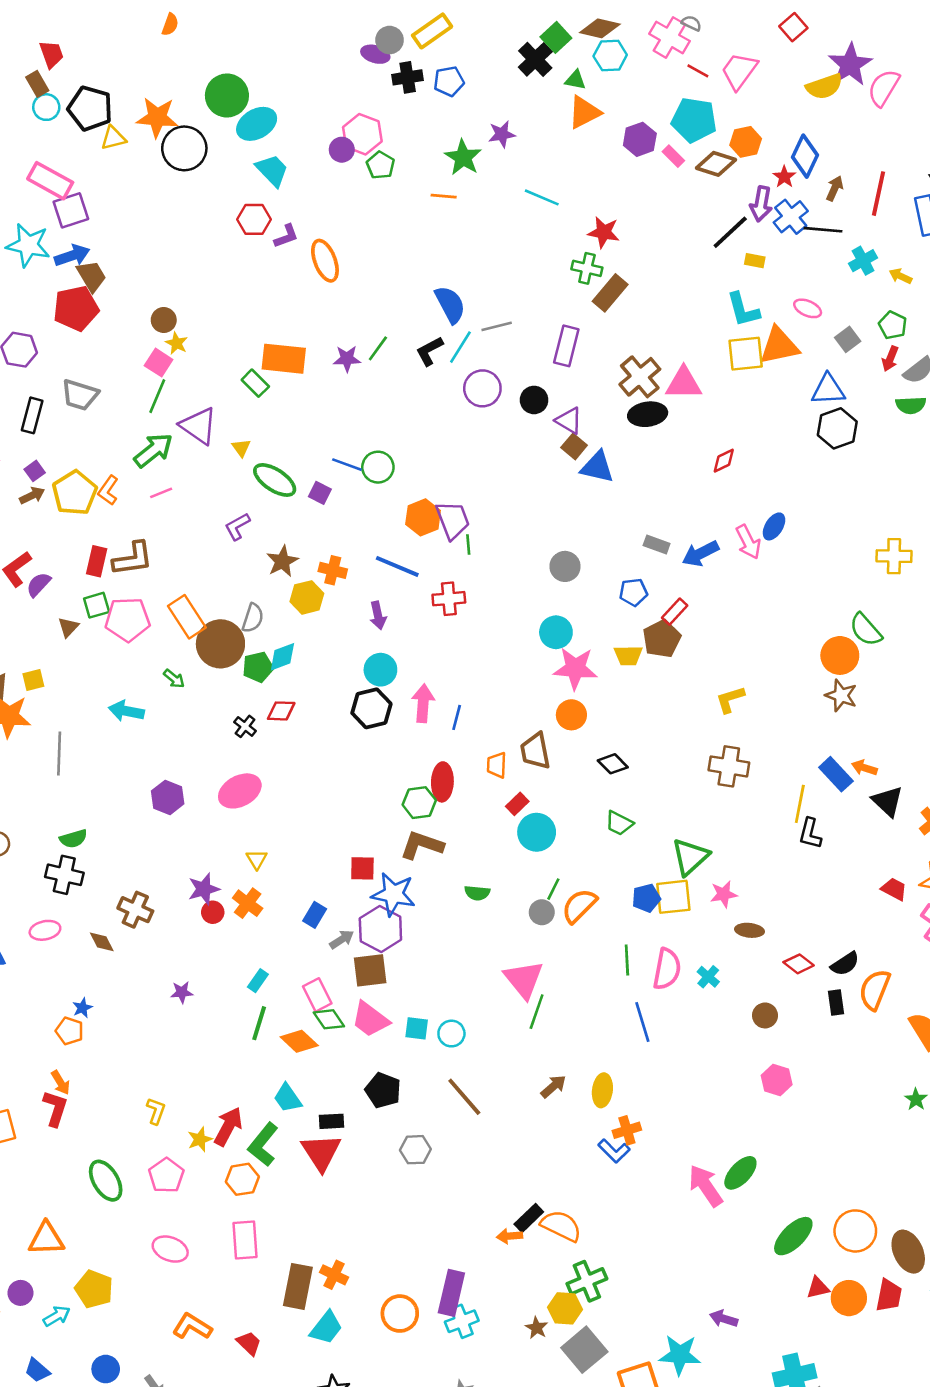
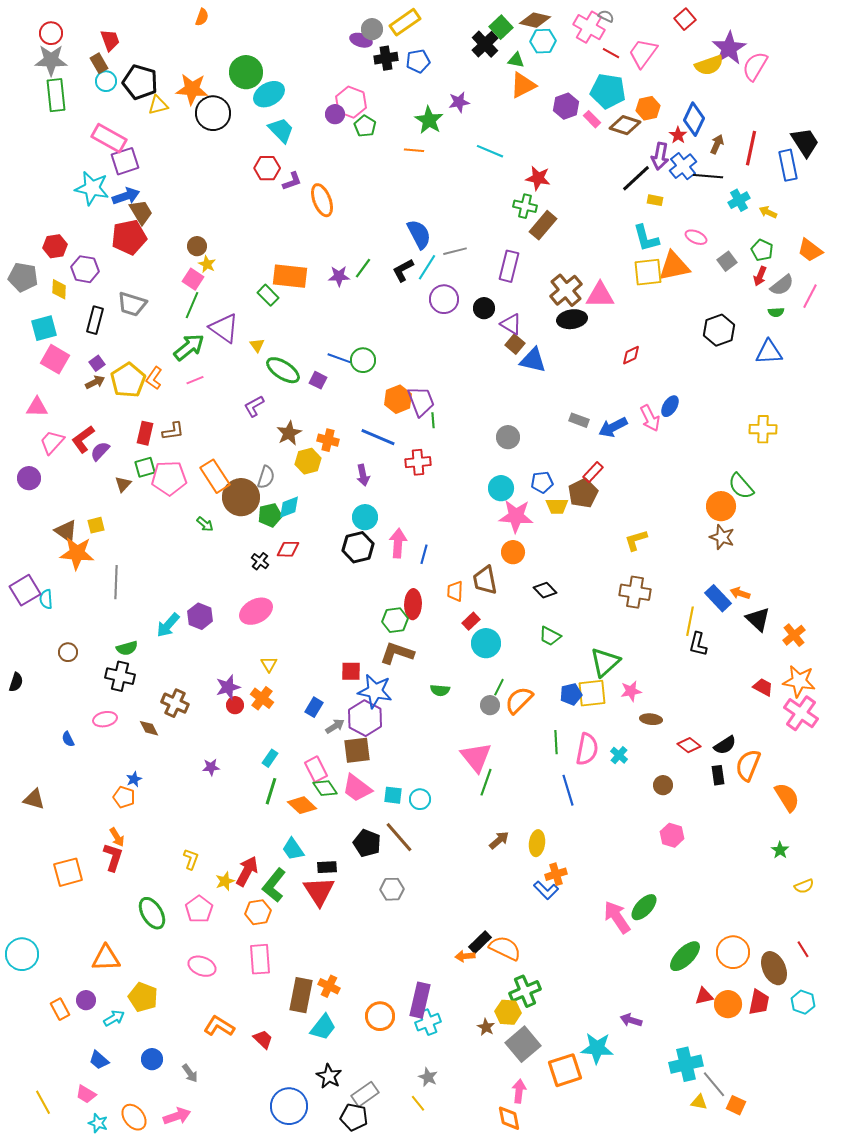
blue triangle: (828, 390) -> (769, 352), moved
green semicircle: (911, 405) -> (776, 312), size x0.7
brown L-shape: (133, 559) -> (173, 431), size x0.7
blue pentagon: (633, 592) -> (542, 482), moved
cyan arrow: (126, 711) -> (168, 625), moved, turned -60
brown line: (464, 1097) -> (399, 837), moved

